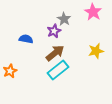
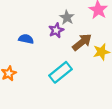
brown arrow: (55, 53) -> (82, 42), moved

